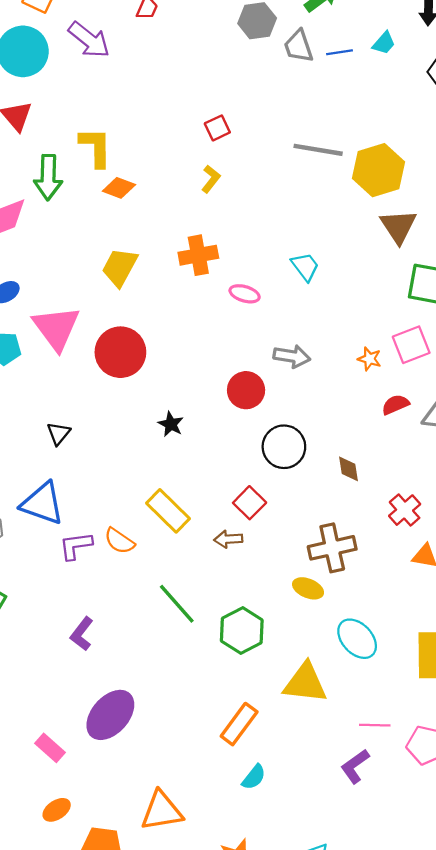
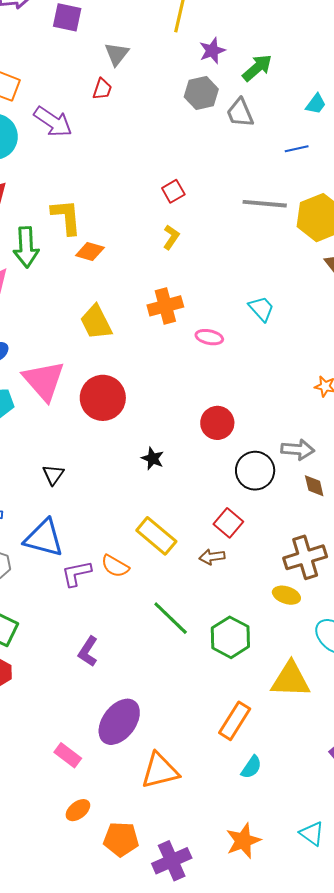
blue line: (339, 52) -> (297, 149), moved
yellow trapezoid: (120, 267) -> (96, 322), turned -51
gray arrow: (292, 356) -> (298, 450), moved
orange triangle: (162, 811) -> (160, 771), moved

